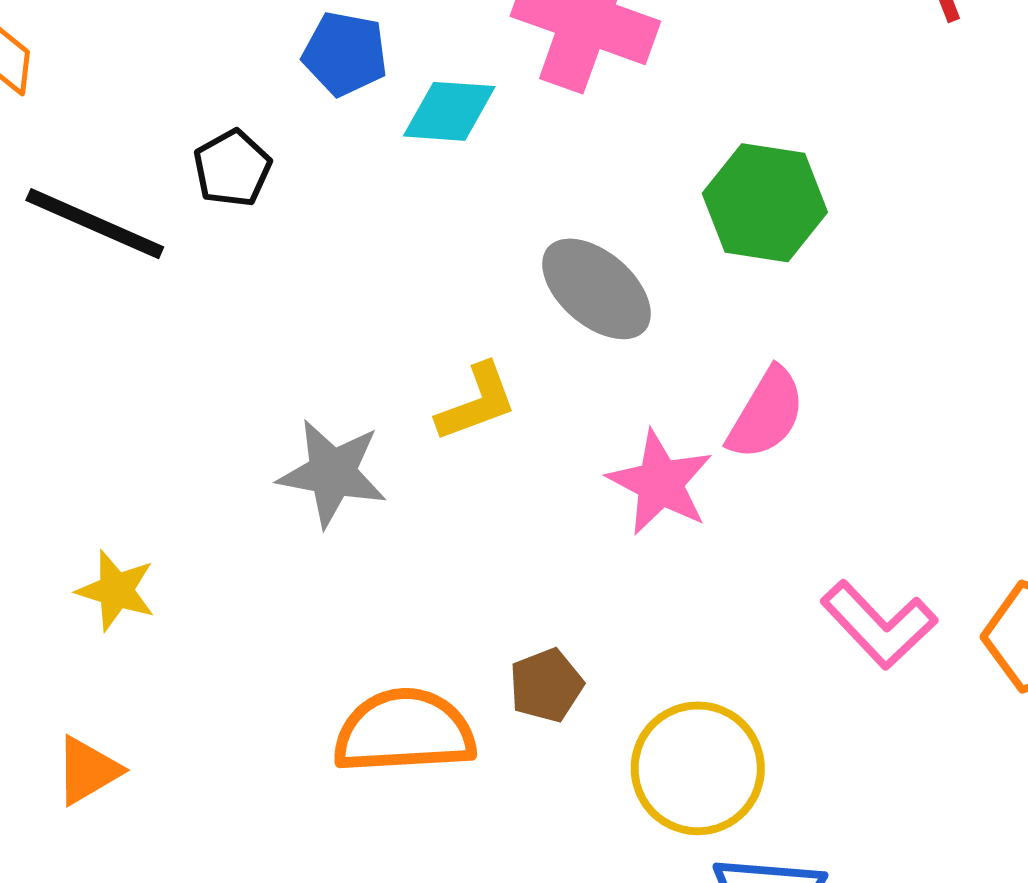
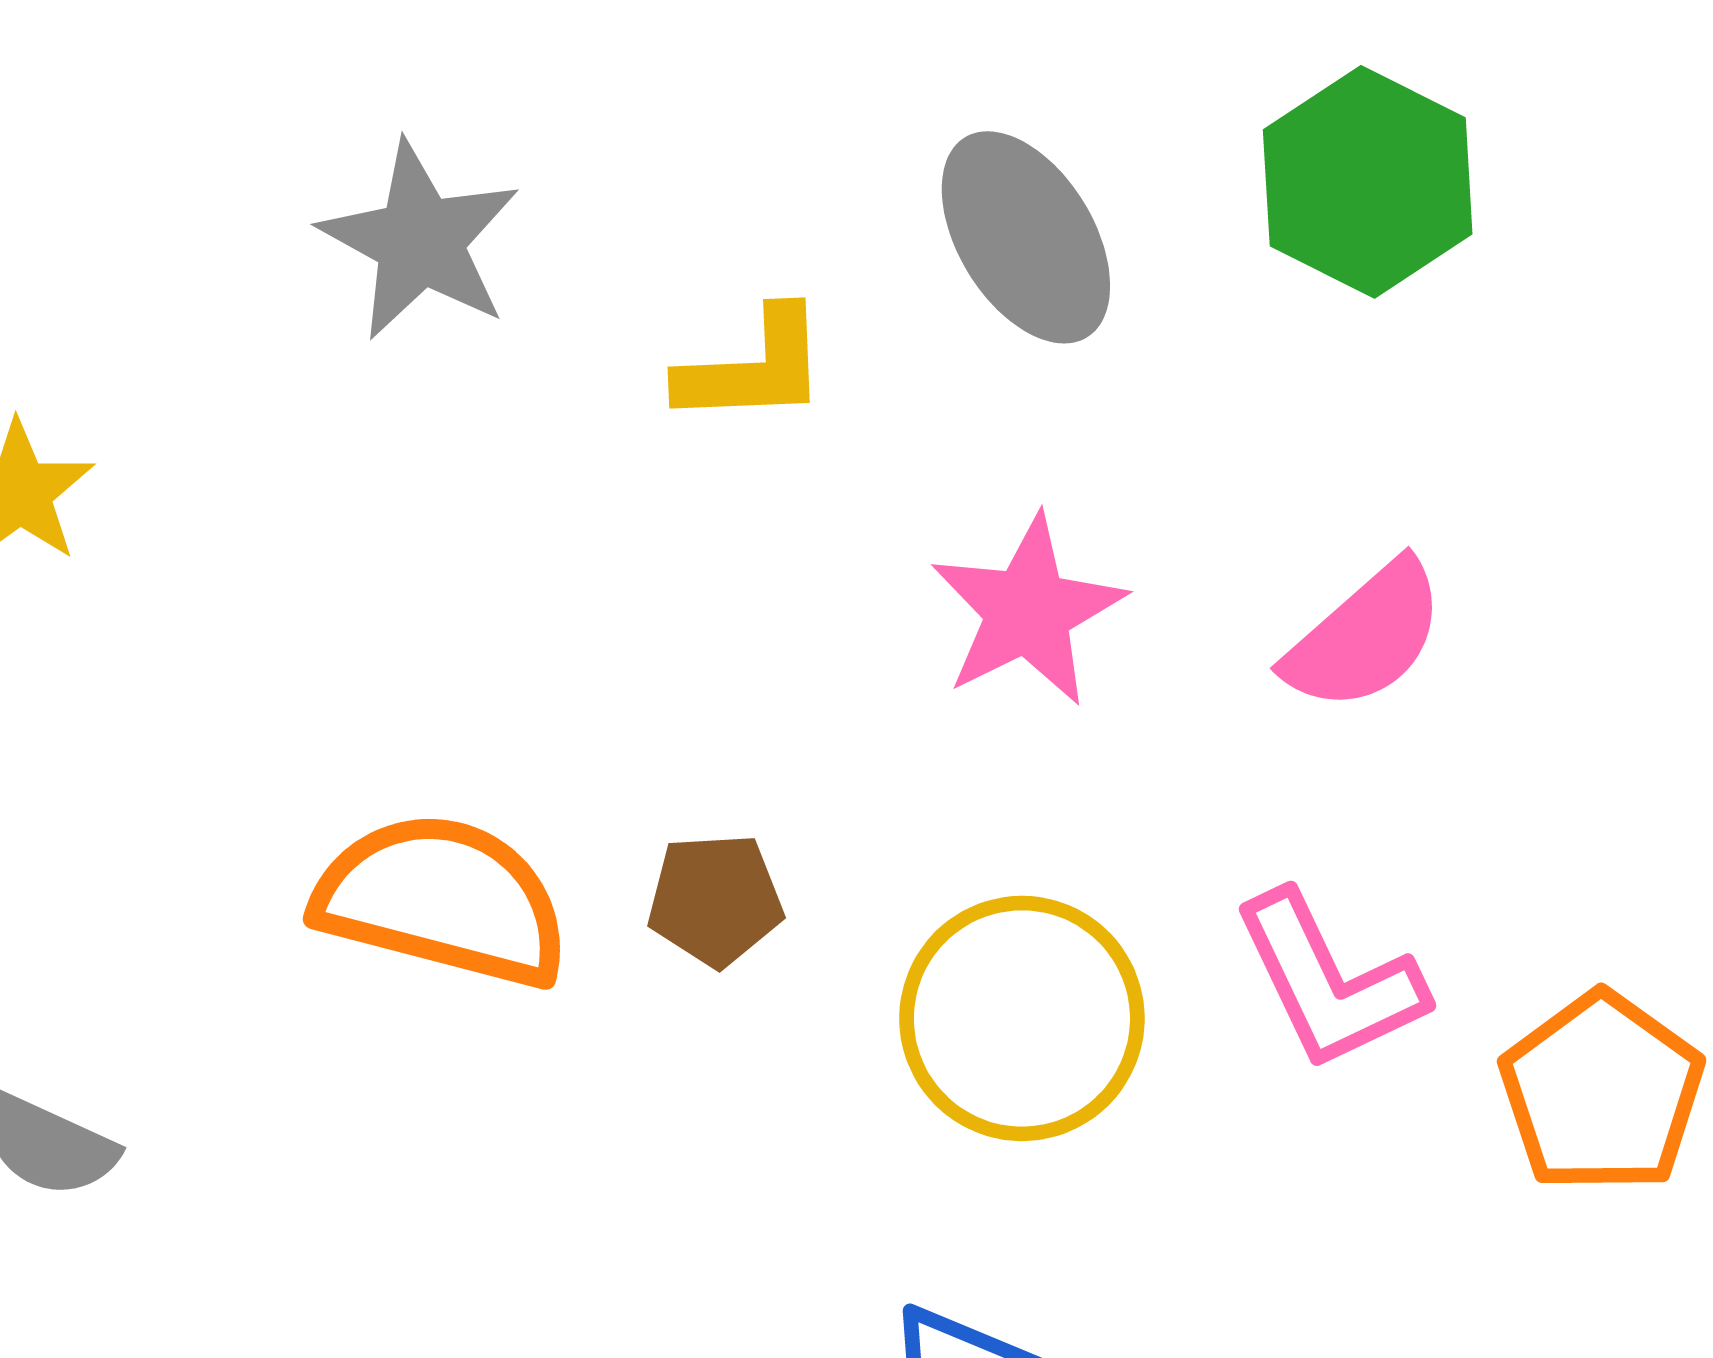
pink semicircle: (766, 414) -> (1365, 636), moved
gray star: (332, 473) -> (420, 241), moved
yellow circle: (698, 768) -> (1022, 1018), moved

